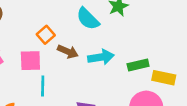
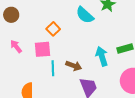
brown arrow: (68, 52) -> (74, 66), moved
cyan arrow: (101, 57) -> (102, 56), moved, turned -96

